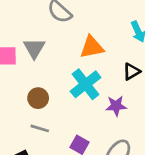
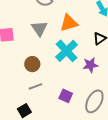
gray triangle: (34, 48) -> (39, 29), moved
gray line: (40, 128) -> (35, 86), turned -32

